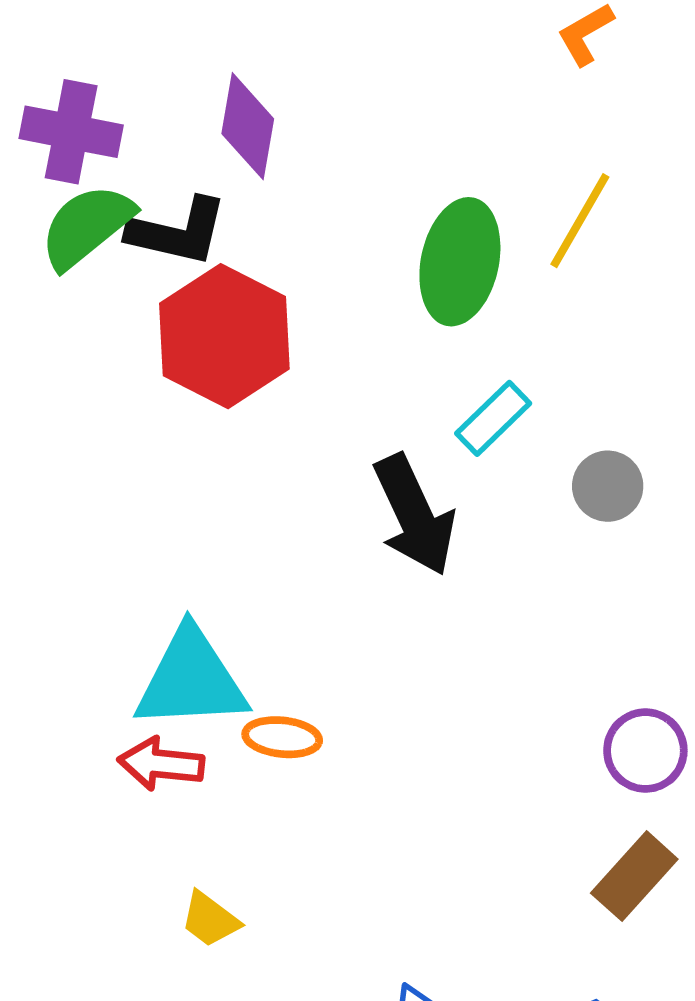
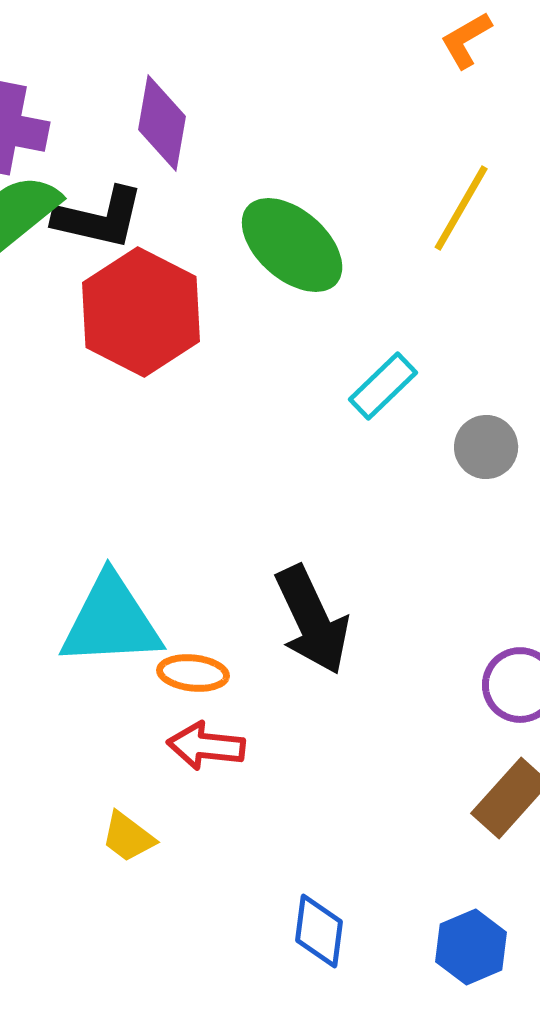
green ellipse: (460, 262) -> (292, 245), moved, turned -61
black arrow: (414, 515) -> (312, 620), moved
red arrow: (161, 764) -> (206, 746), moved

